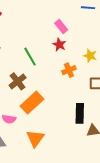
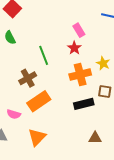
orange cross: (69, 70) -> (80, 74), size x1.5
black rectangle: (80, 113) -> (84, 104), moved, turned 66

